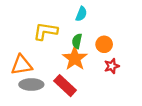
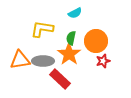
cyan semicircle: (81, 14) -> (75, 13), turned 40
orange circle: (104, 44) -> (96, 41), size x1.5
gray ellipse: (31, 84) -> (43, 61), moved

